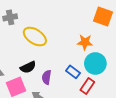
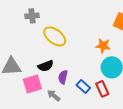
blue rectangle: (73, 72) -> (83, 86), moved
red rectangle: (87, 86) -> (102, 89), turned -63

